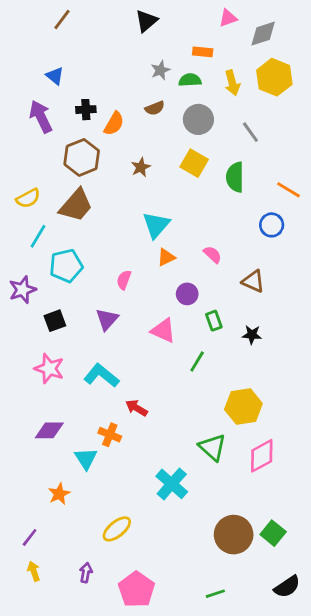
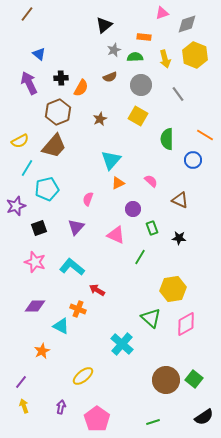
brown line: (62, 20) -> (27, 14), moved
black triangle: (146, 21) -> (104, 25), moved
green semicircle: (235, 177) -> (167, 139), moved
cyan triangle: (86, 459) -> (61, 326), turned -30

